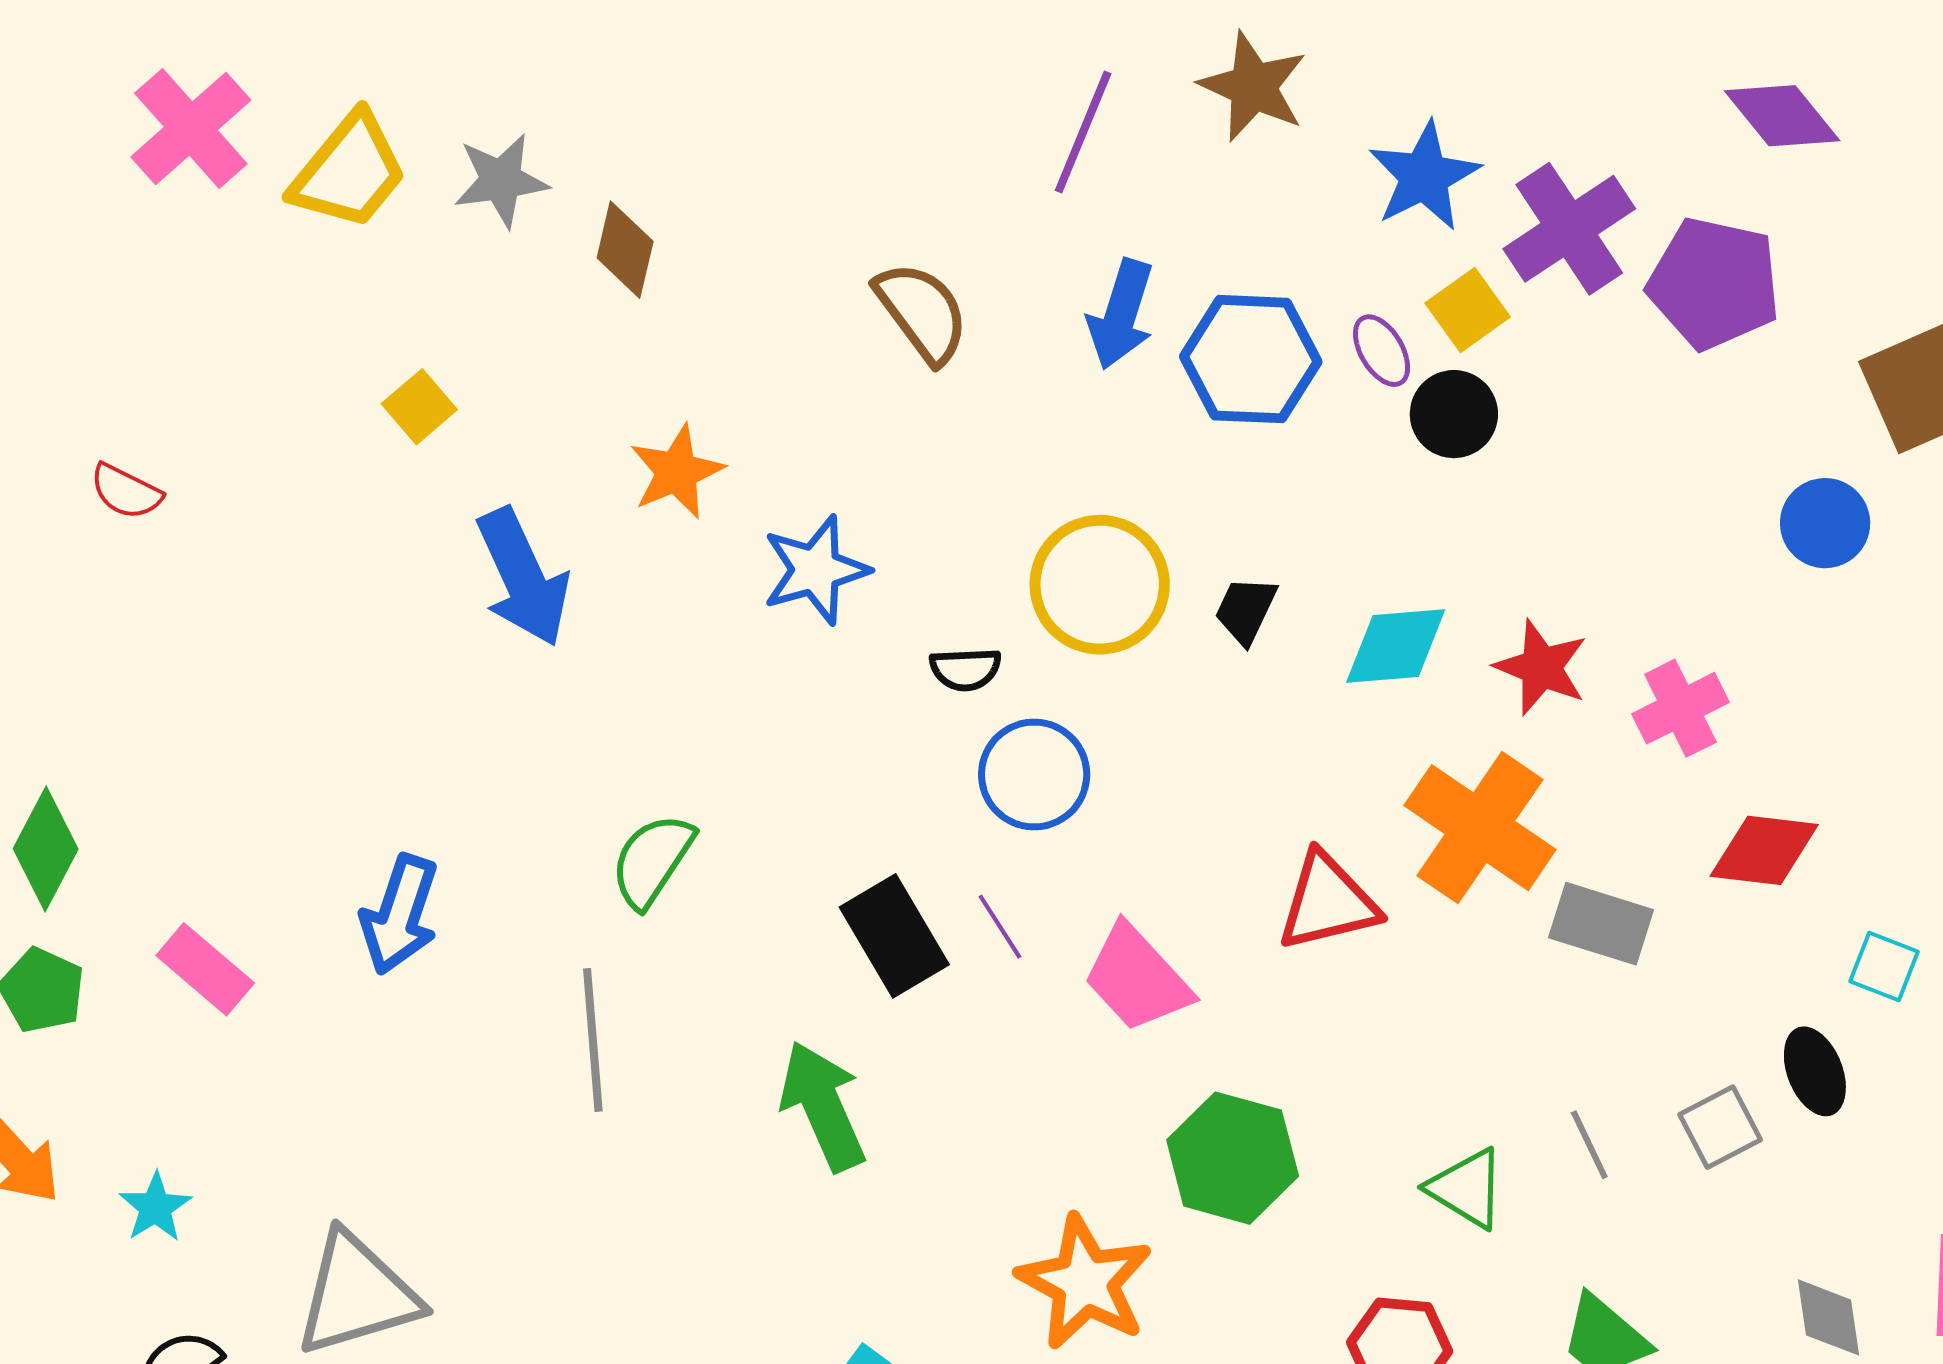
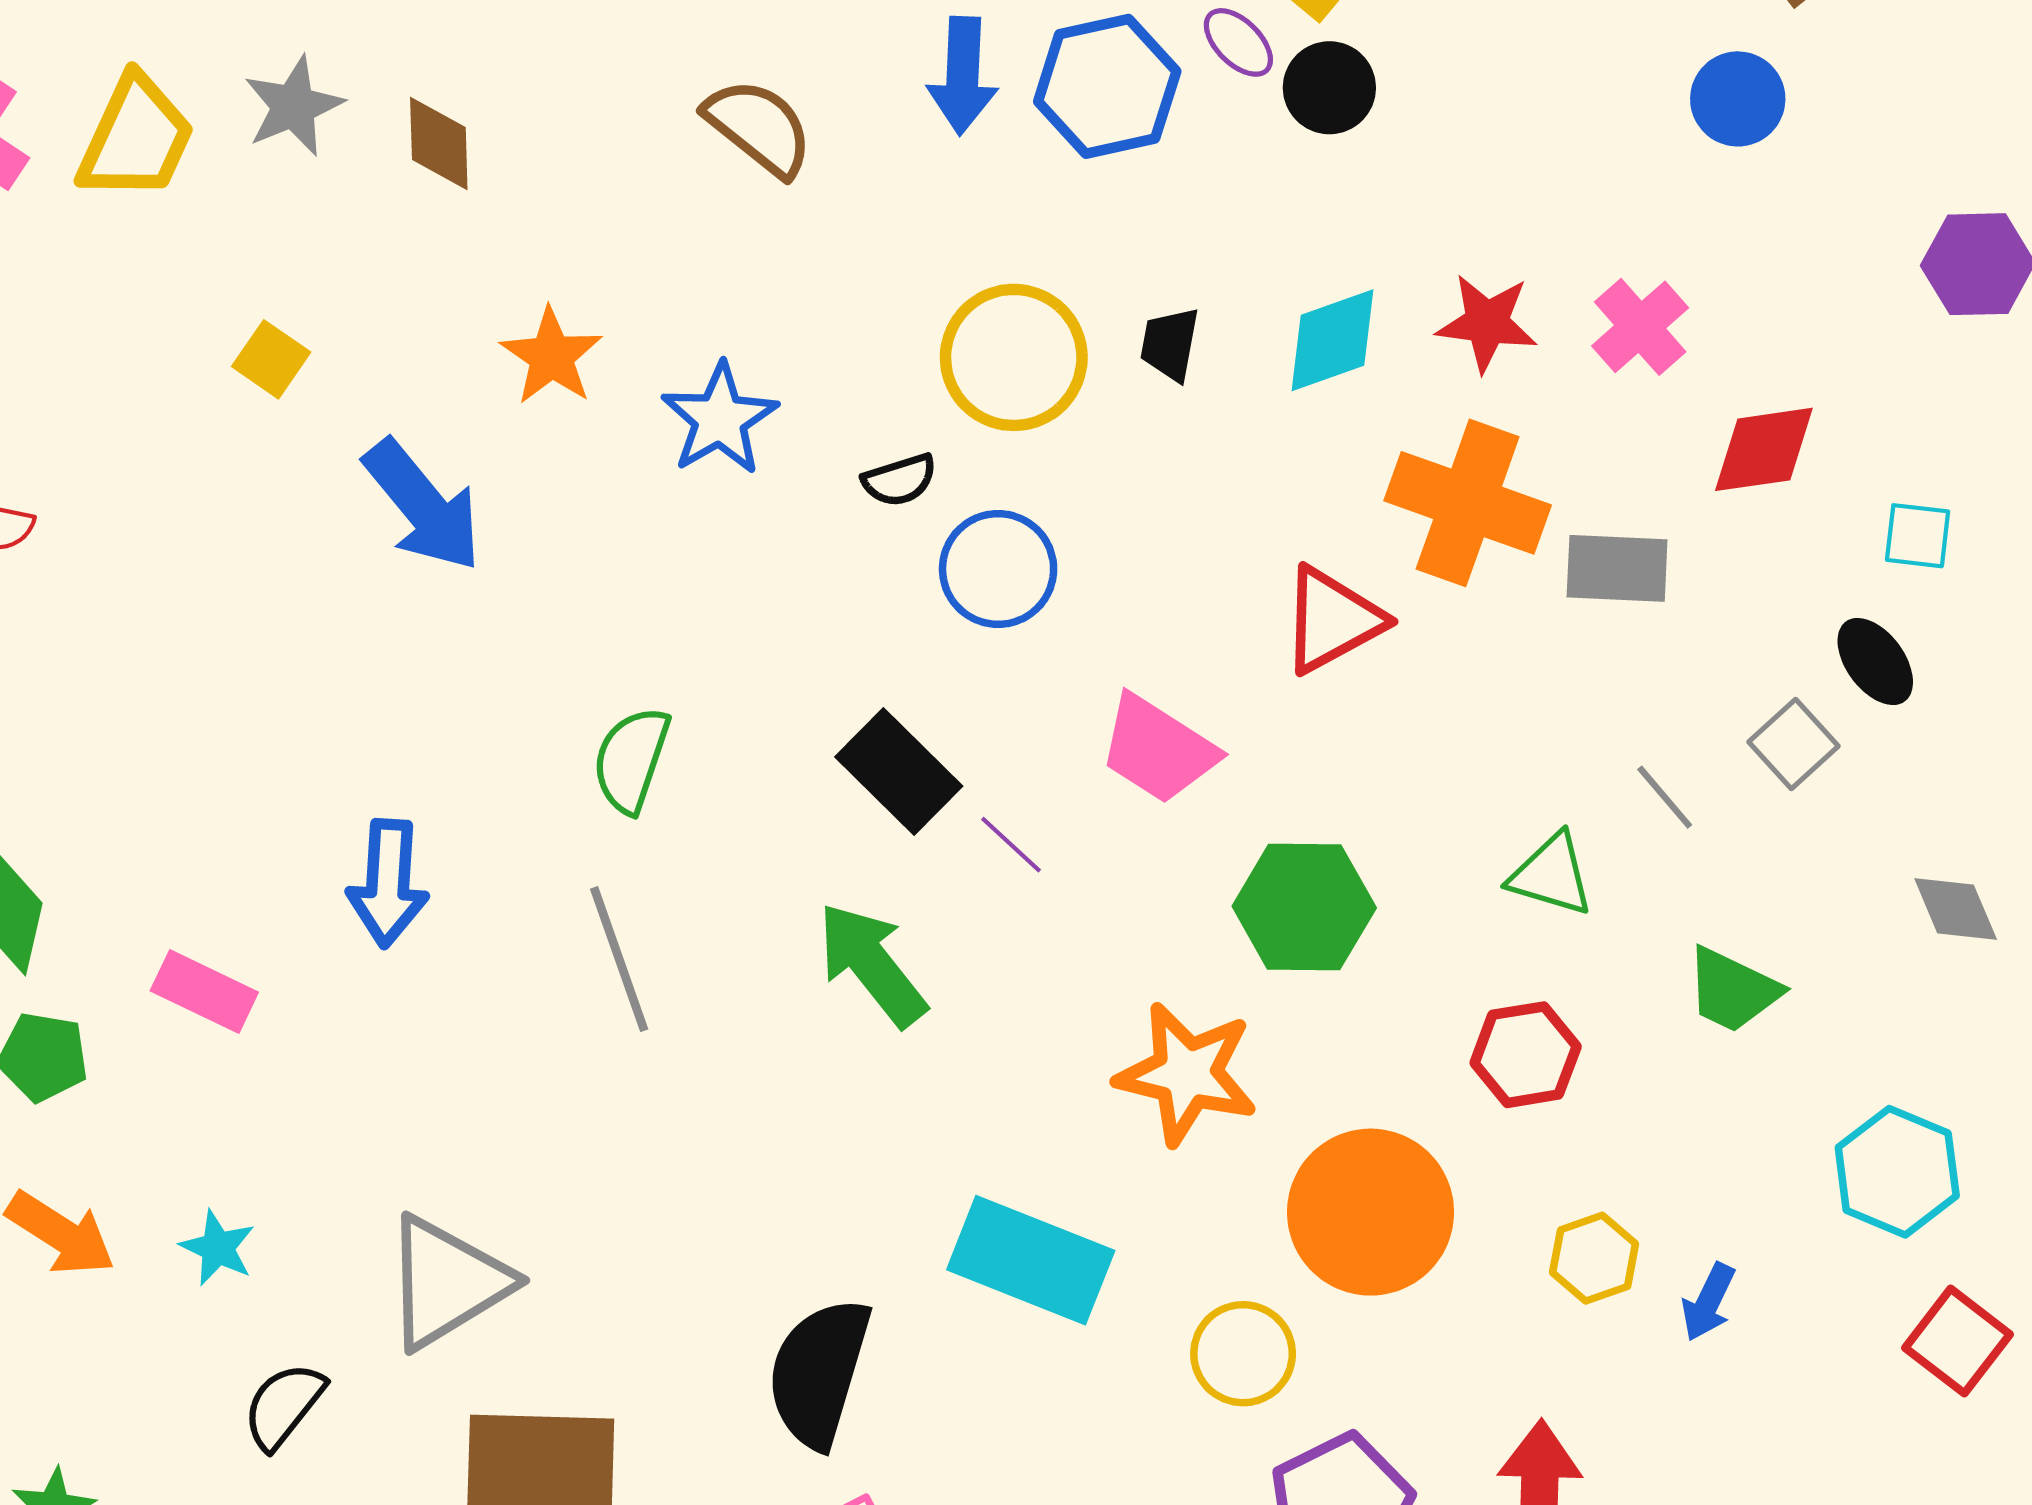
purple line: (1000, 927) -> (1011, 845), moved

